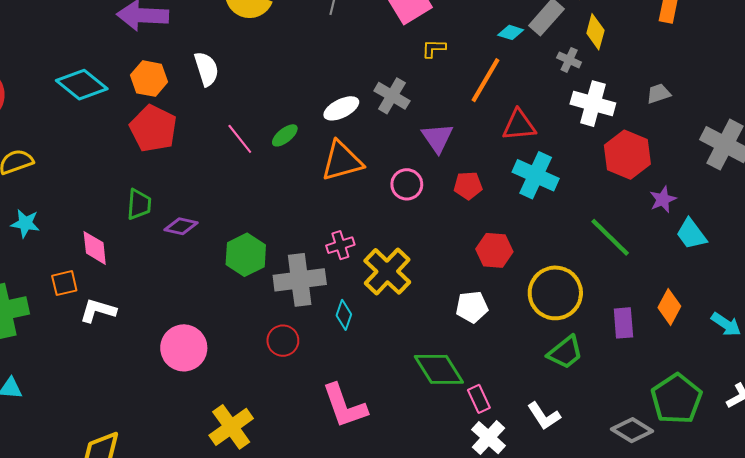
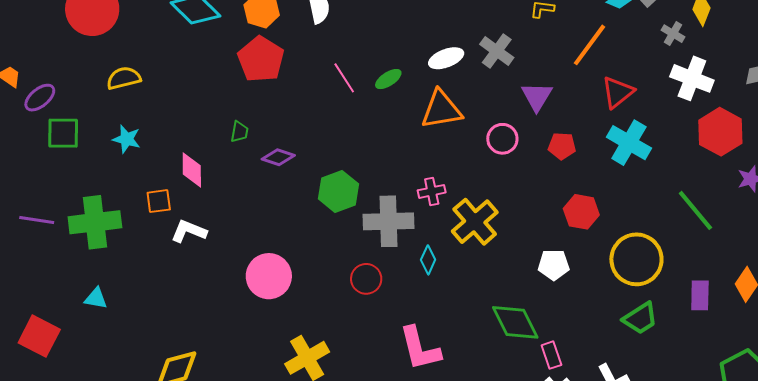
red triangle: (519, 125) -> (618, 92), turned -39
green trapezoid: (139, 204) -> (239, 132), size x0.7

